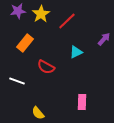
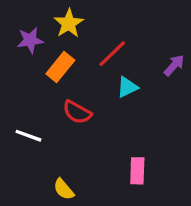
purple star: (18, 11) -> (30, 40), moved
red line: (67, 21) -> (112, 54), moved
orange rectangle: (25, 43) -> (60, 67), moved

